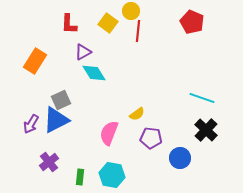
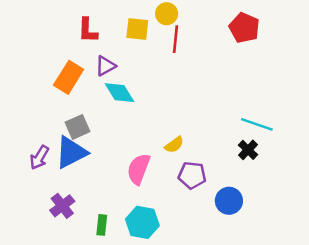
yellow square: (108, 23) -> (137, 29), turned -30
orange rectangle: (35, 61) -> (69, 77), moved
black cross: (206, 130) -> (248, 150), moved, size x0.7

